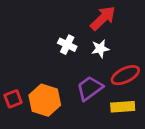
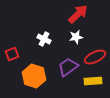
white cross: (67, 45) -> (44, 39), moved
red square: (13, 99) -> (12, 54), moved

